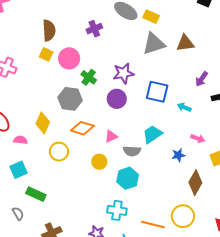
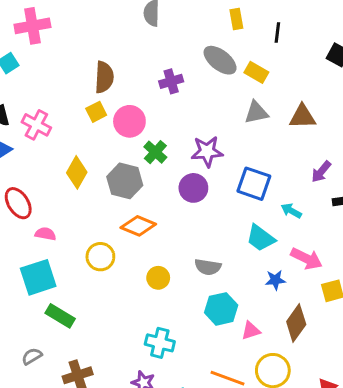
gray triangle: (154, 44) -> (256, 112), size x0.7
yellow square: (46, 54) -> (96, 112), turned 32
yellow diamond: (43, 123) -> (77, 172), moved
cyan trapezoid: (152, 134) -> (261, 238), moved, turned -115
pink triangle: (111, 136) -> (251, 331), moved
pink arrow: (198, 138) -> (306, 259), size x1.5
cyan square: (18, 170) -> (38, 277), size x1.4
cyan hexagon: (128, 178) -> (221, 309), moved
cyan cross: (117, 210) -> (160, 343), moved
gray semicircle: (18, 214) -> (32, 356), moved, turned -96

